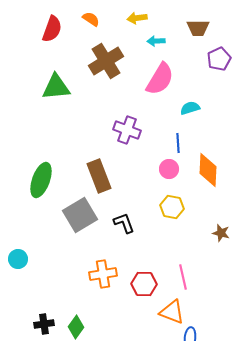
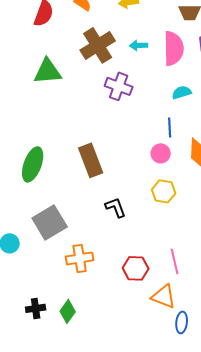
cyan arrow: (156, 41) -> (139, 45), moved
pink semicircle: (160, 79) -> (174, 48), moved, turned -32
purple cross: (127, 130) -> (119, 86), moved
gray square: (80, 215) -> (50, 222), moved
orange cross: (103, 274) -> (80, 258), moved

